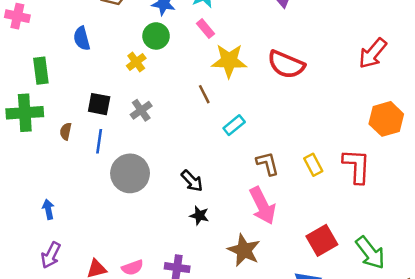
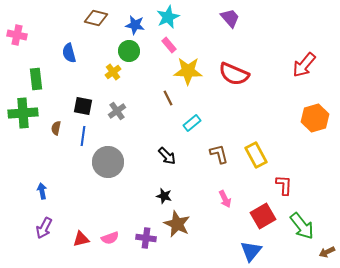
yellow rectangle: (313, 165) -> (256, 155), size x1.4
red L-shape: (357, 166) -> (284, 185), moved, size x0.7
black arrow: (192, 181) -> (167, 156), moved
pink arrow: (263, 206) -> (225, 199), moved, size x0.6
brown star: (244, 250) -> (177, 224), moved

